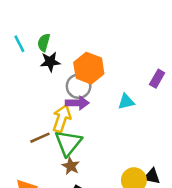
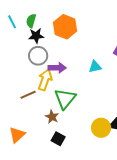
orange hexagon: (89, 68) -> (65, 27), moved
gray circle: (79, 86) -> (38, 56), moved
green triangle: (68, 143) -> (65, 99), moved

